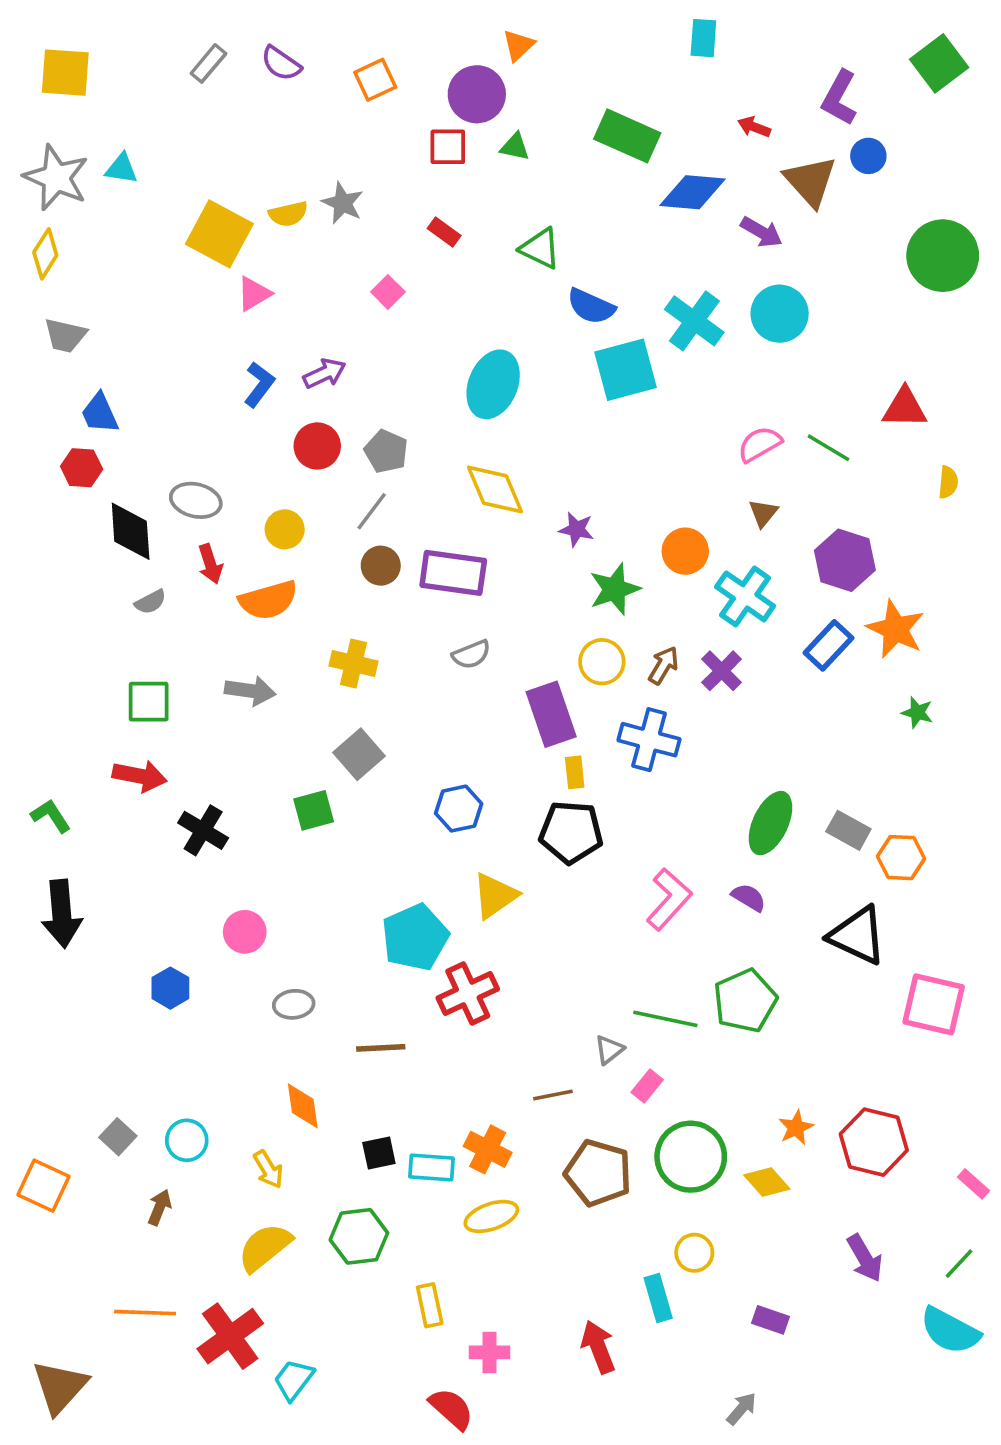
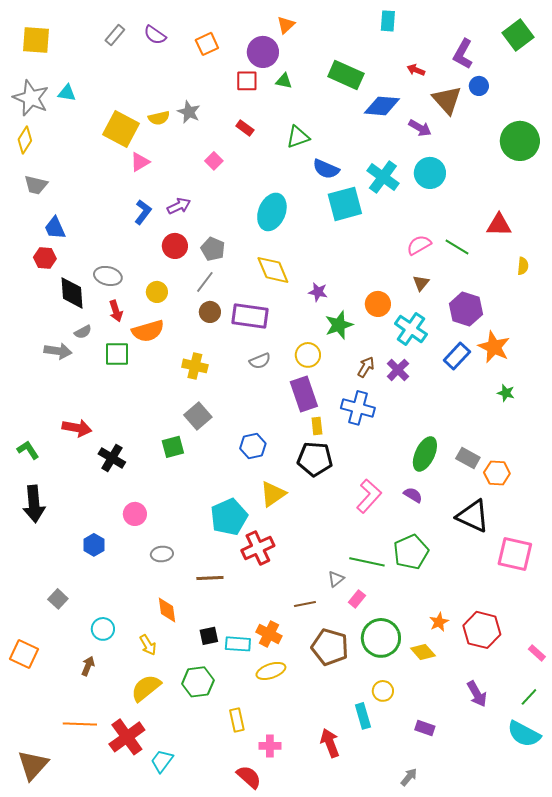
green triangle: (540, 248) -> (298, 137), turned -45
yellow circle: (602, 662) -> (308, 355), moved
gray arrow: (250, 691) -> (58, 351), moved
green square: (149, 702) -> (117, 354), moved
gray square: (118, 1137) -> (58, 599), moved

